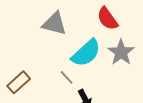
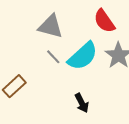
gray line: (67, 77) -> (53, 57), moved

